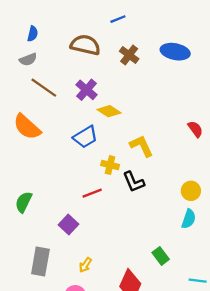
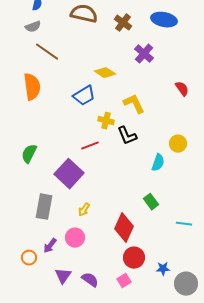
purple cross: (86, 90) -> (144, 54), moved
orange semicircle: (27, 127) -> (32, 87), turned -140
cyan semicircle: (189, 219) -> (158, 163), moved
purple square: (69, 225) -> (69, 174), size x1.6

